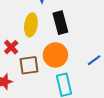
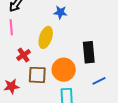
black rectangle: (60, 23) -> (89, 52), moved

